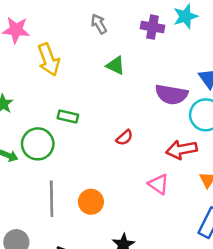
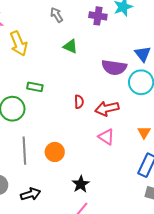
red semicircle: (124, 138) -> (79, 102), turned -48
red arrow: (181, 150) -> (107, 108), moved

